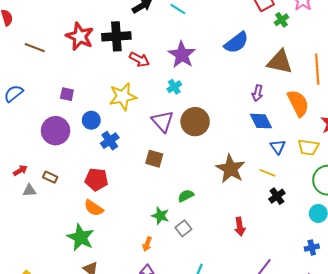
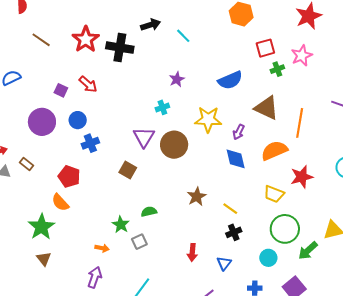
purple star: (182, 55) -> (177, 79), size x0.6
red arrow: (139, 59) -> (88, 84), moved
yellow star: (123, 97) -> (208, 119), moved
orange semicircle: (298, 103) -> (274, 151), turned -100
blue triangle: (278, 147) -> (224, 263), moved
brown star: (231, 169) -> (197, 197), size x0.7
orange arrow: (147, 244) -> (102, 248), turned -112

